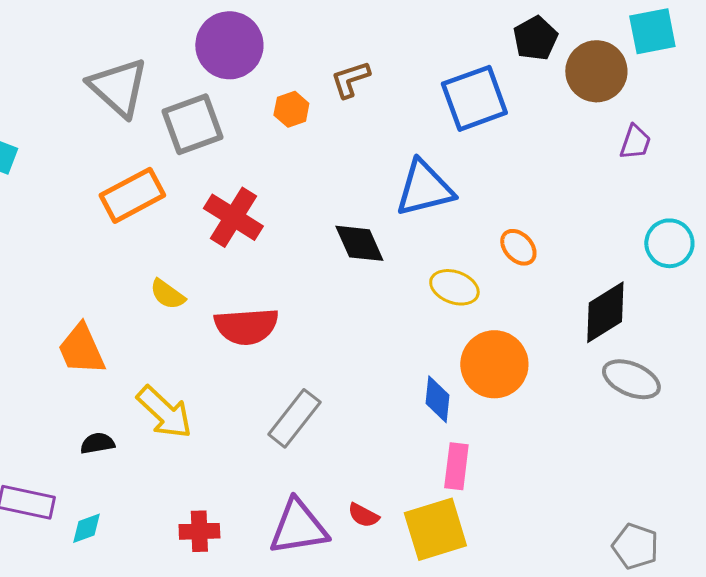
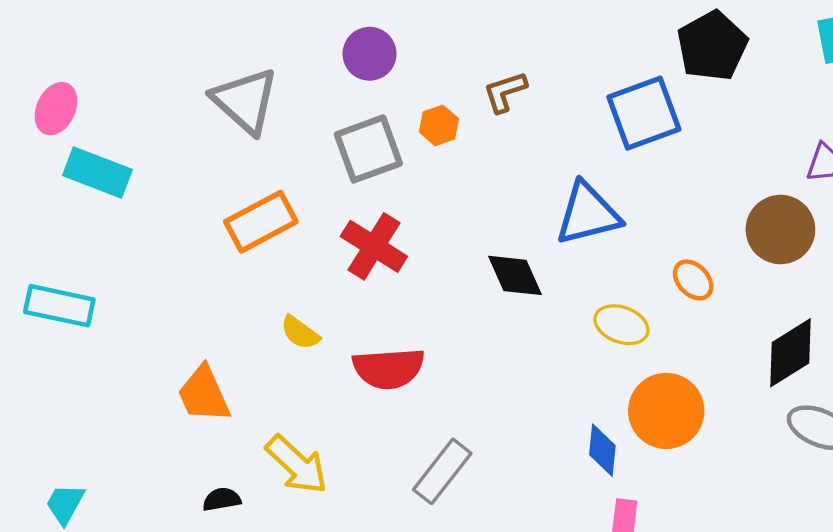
black pentagon: (535, 38) -> (712, 46), size x1.4
purple circle: (229, 45) -> (370, 54), size x0.7
brown circle: (596, 71) -> (780, 230), moved
gray square: (192, 124) -> (368, 149), moved

